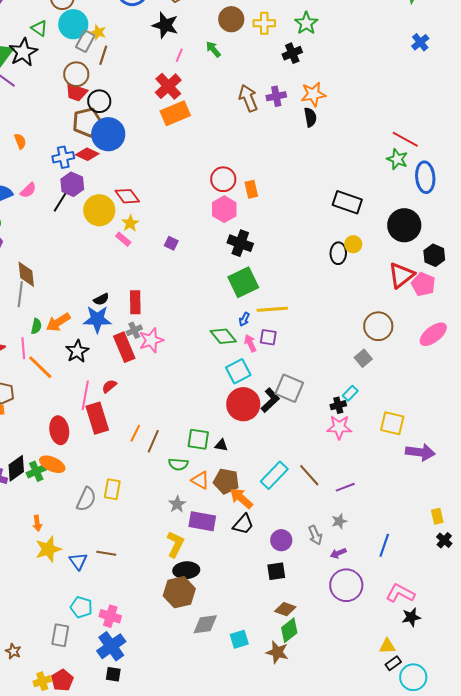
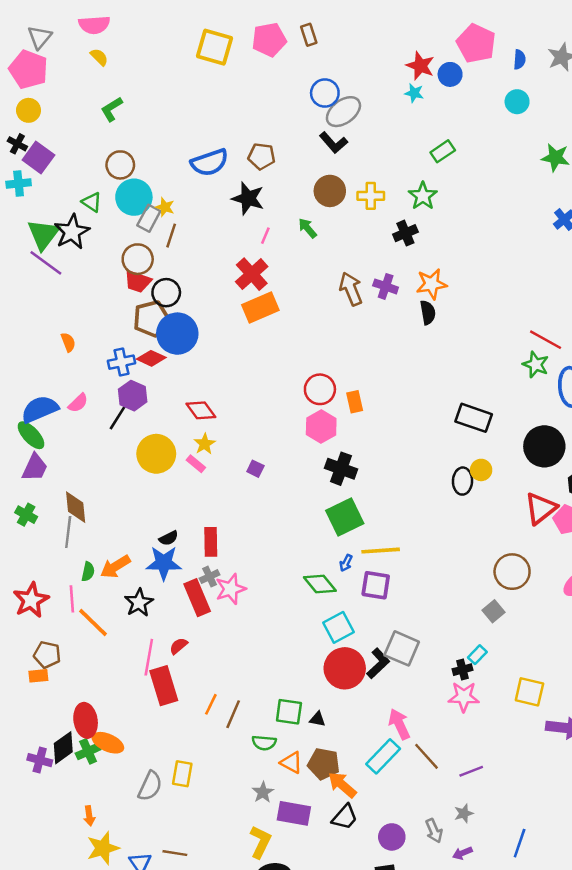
purple cross: (276, 96) -> (386, 286), turned 30
yellow circle: (99, 210) -> (156, 454), moved
purple square: (268, 337) -> (376, 585), size x1.4
pink arrow: (250, 343) -> (399, 724), moved, size x1.4
red ellipse: (59, 430) -> (86, 720), moved

